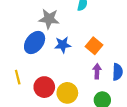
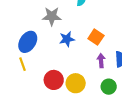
blue ellipse: (35, 43) -> (28, 42), moved
yellow line: (18, 77) -> (23, 64), moved

